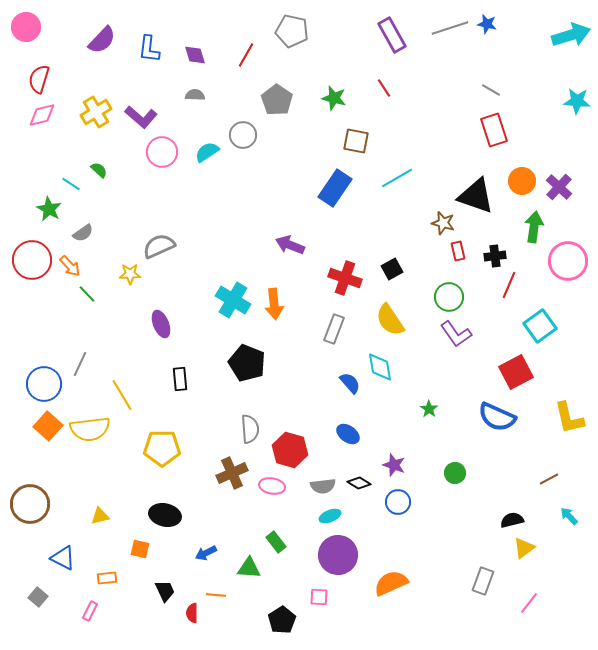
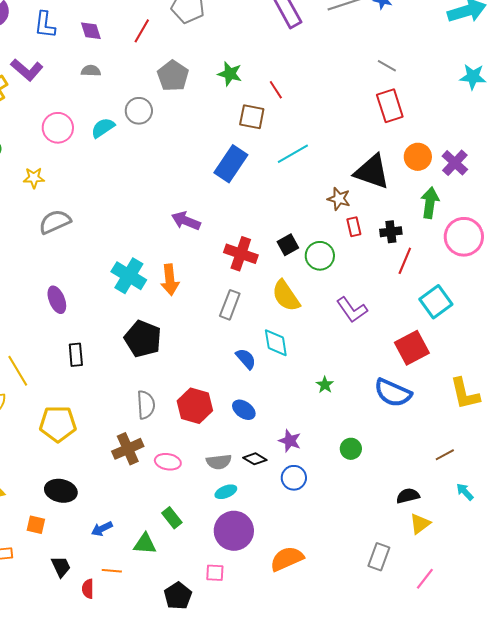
red line: (384, 88) -> (276, 90), moved
purple L-shape: (141, 117) -> (27, 70), moved
yellow star: (130, 274) -> (34, 178), moved
green circle: (449, 297) -> (320, 256), moved
red hexagon: (290, 450) -> (195, 406), moved

